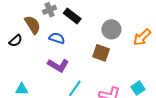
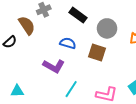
black rectangle: (72, 16) -> (78, 15), moved
blue semicircle: (57, 38) -> (68, 43), moved

